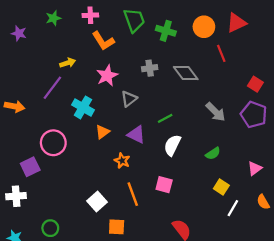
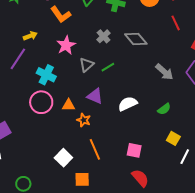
red line: (221, 53) -> (176, 23), moved
gray cross: (150, 68) -> (103, 36), turned -32
green line: (165, 118) -> (108, 67), moved
orange triangle: (102, 132) -> (69, 105), moved, turned 40
pink circle: (53, 143) -> (41, 102), moved
white semicircle: (172, 145) -> (128, 104), turned 42
pink square: (164, 185) -> (134, 150), moved

